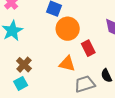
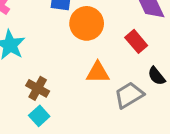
red rectangle: (88, 48) -> (136, 41), moved

